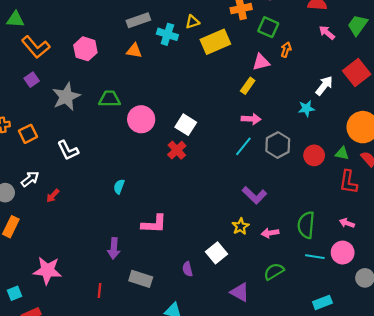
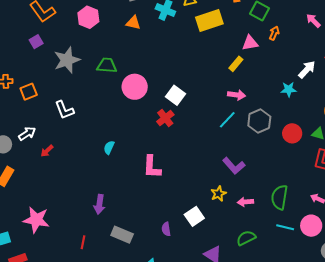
pink L-shape: (154, 224) -> (152, 167), moved, turned 85

